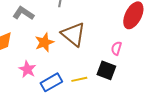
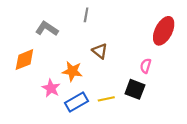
brown triangle: (73, 34) -> (100, 51), size x0.6
orange star: (44, 42) -> (72, 71), moved, turned 30

